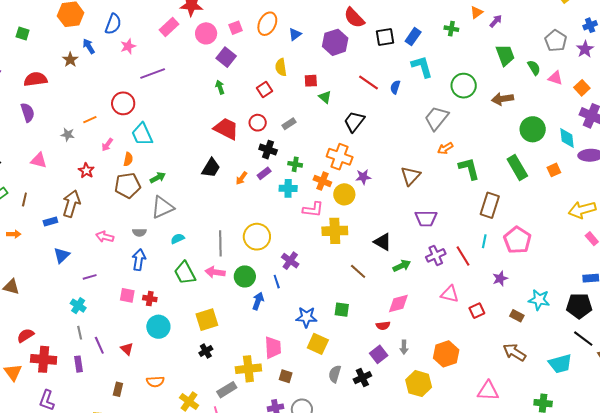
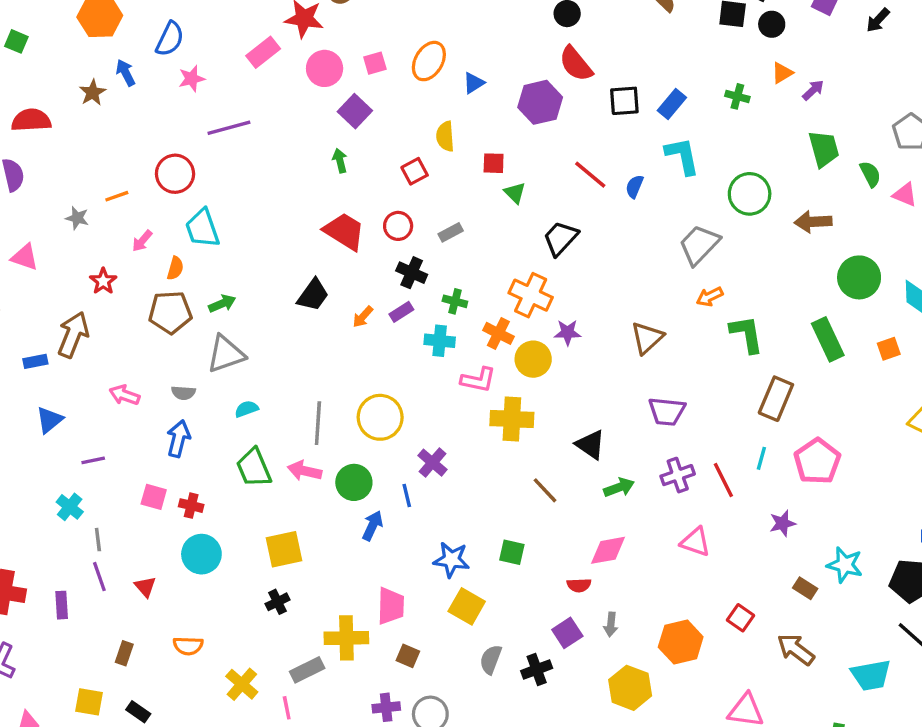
red square: (477, 311) -> (741, 618), moved, turned -35
gray line: (80, 333) -> (98, 540), moved

